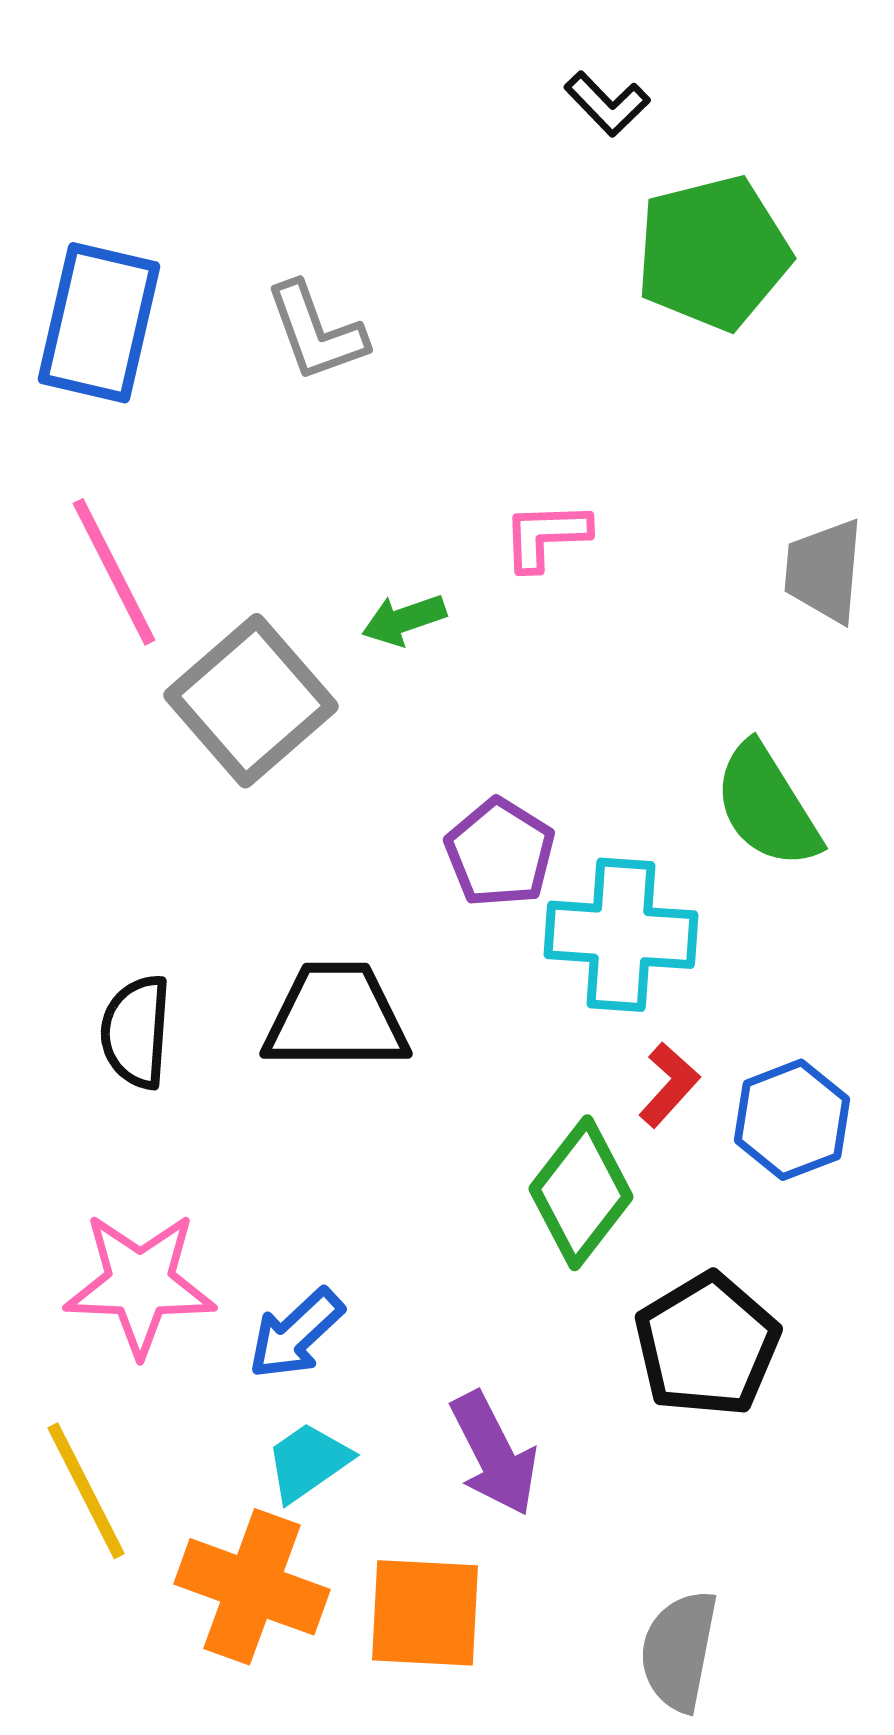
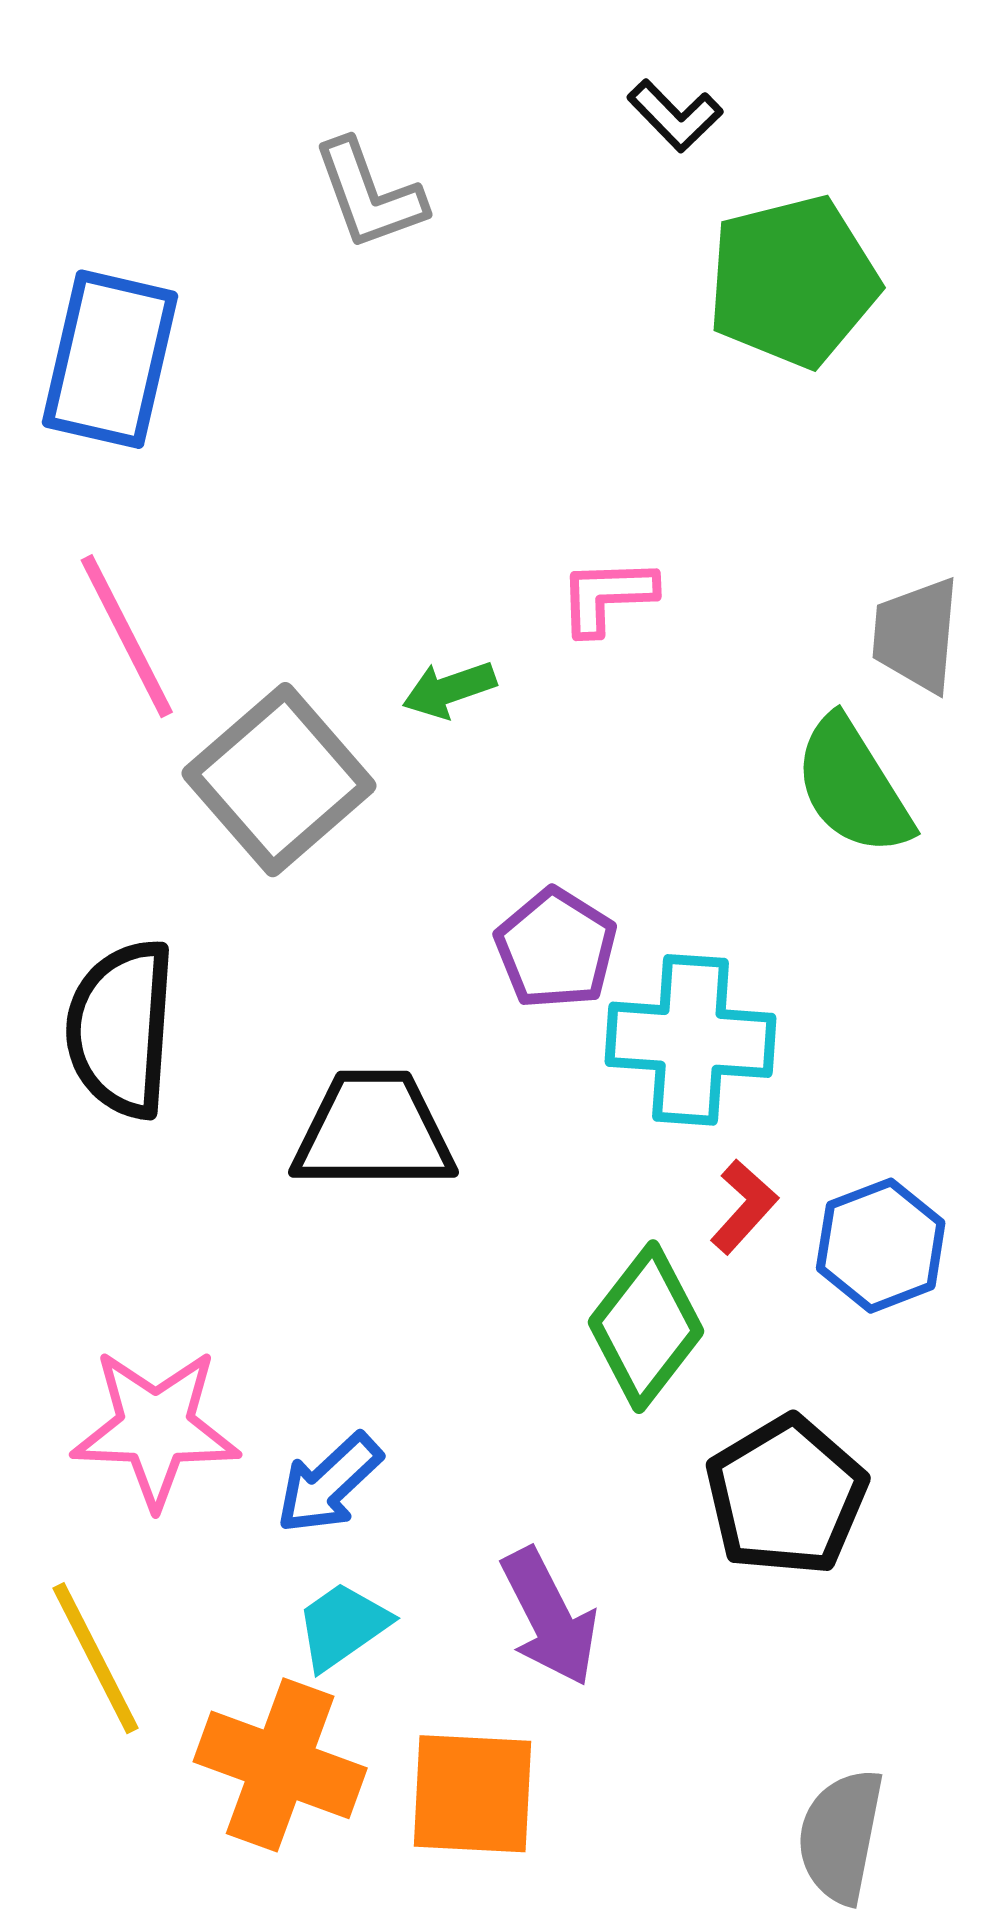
gray L-shape: (316, 332) -> (369, 195), moved
green semicircle: (767, 806) -> (853, 786), moved
black semicircle: (136, 1032) -> (121, 1029), moved, size x1.4
gray semicircle: (679, 1651) -> (841, 1836), moved

